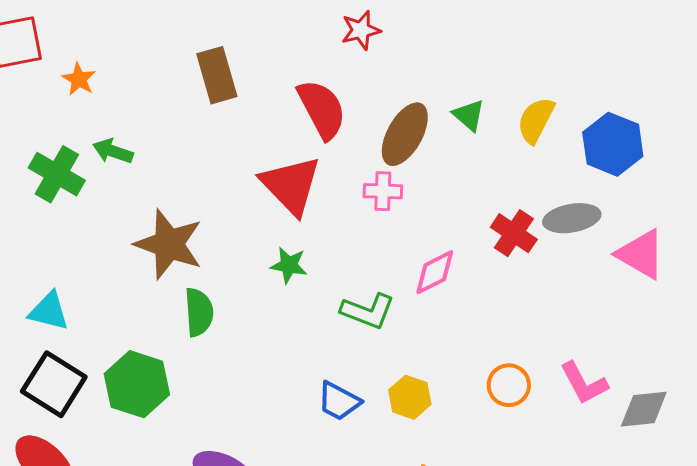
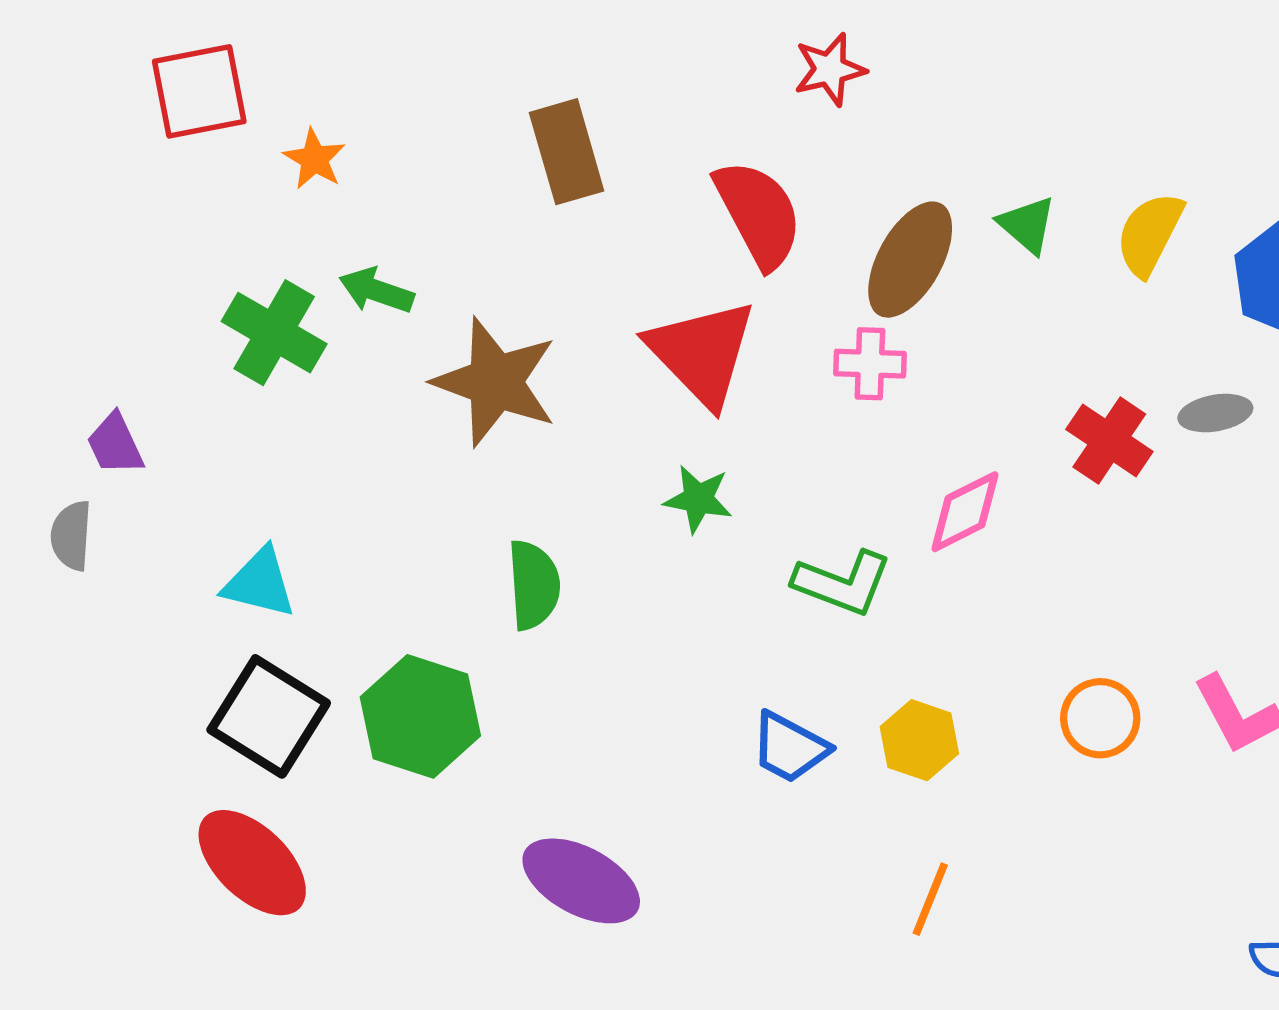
gray ellipse: (572, 218) -> (1215, 413), size x0.7
brown star: (169, 244) -> (495, 382), moved

